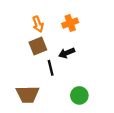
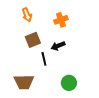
orange arrow: (38, 24) -> (27, 15), moved

